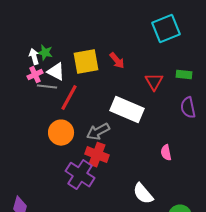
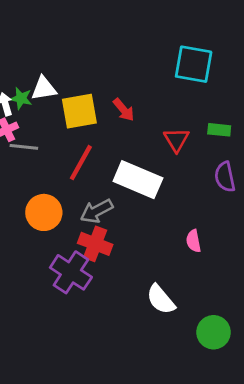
cyan square: (166, 29) -> (194, 64), turned 32
white triangle: (56, 72) -> (44, 88), moved, turned -36
red line: (69, 98) -> (81, 163), moved

